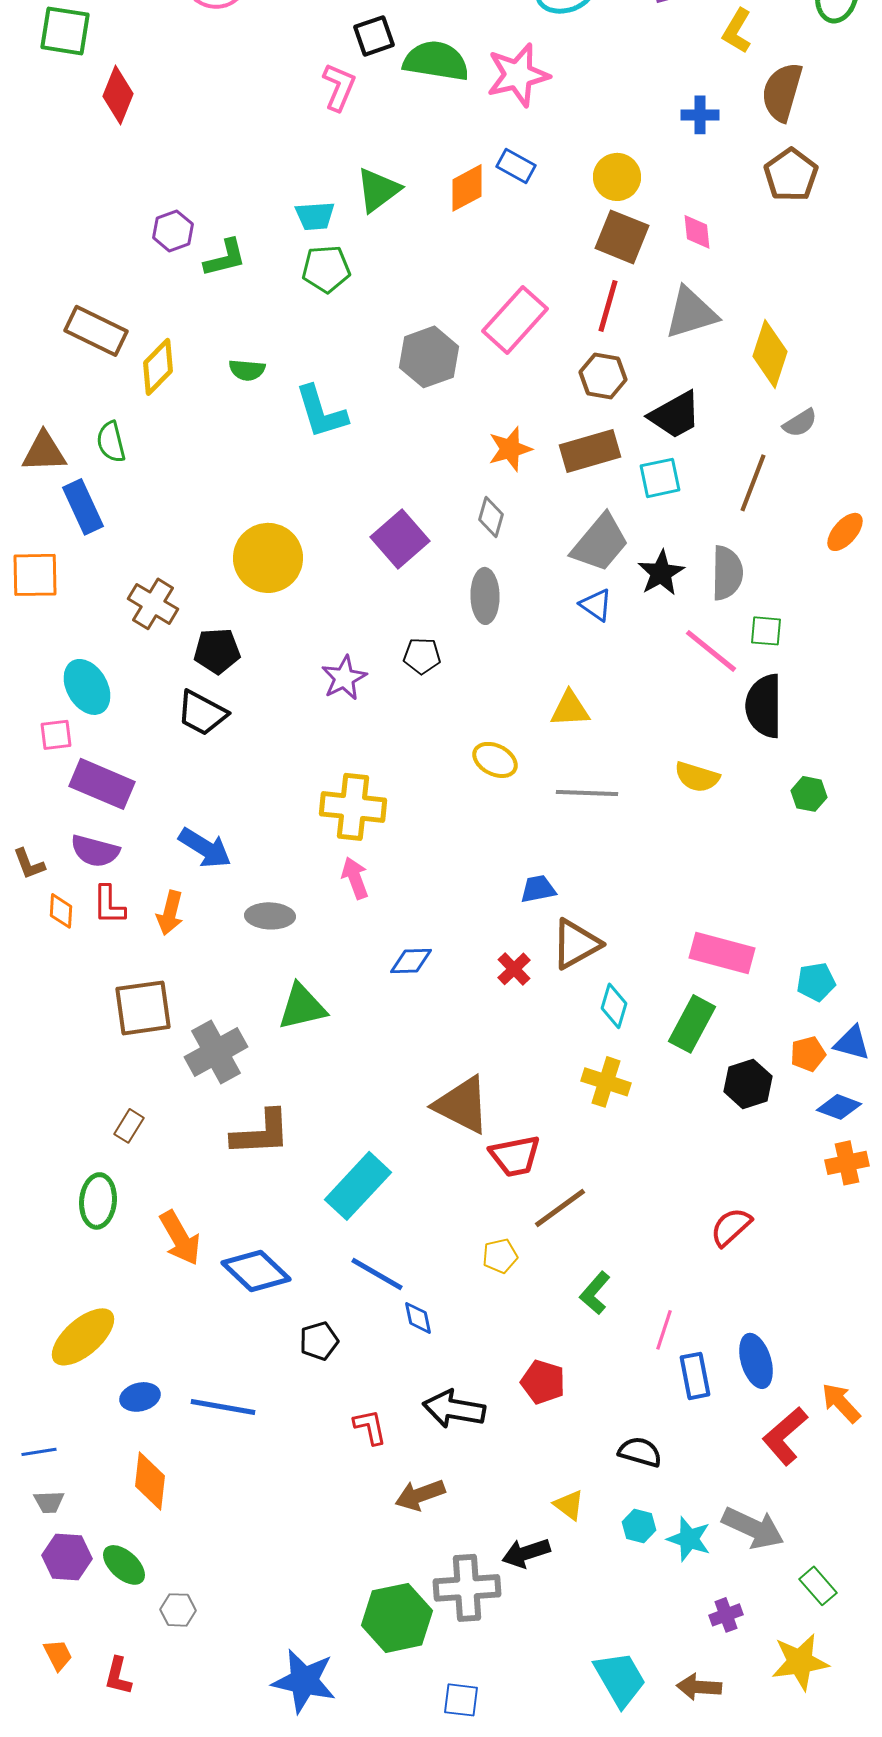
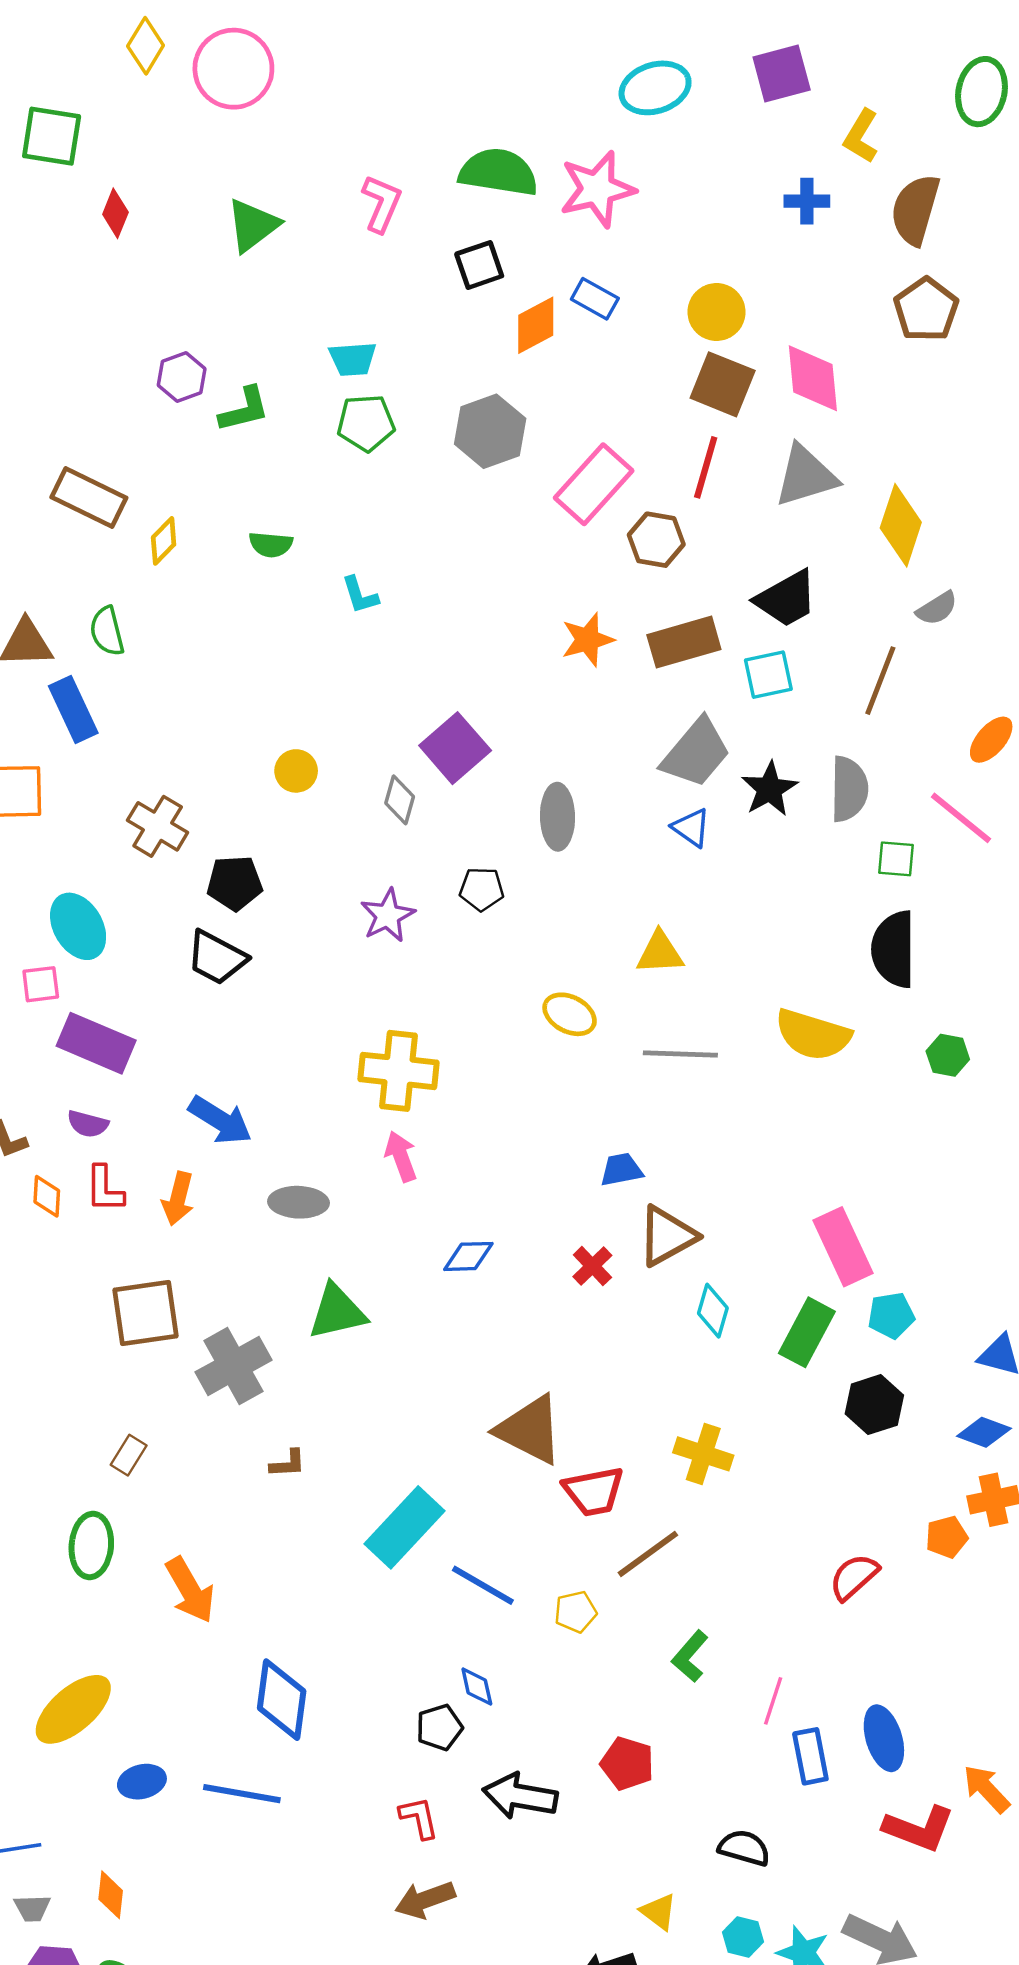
black square: (374, 36) -> (479, 265), moved
red diamond: (118, 95) -> (115, 213), size x0.7
blue cross: (700, 115) -> (807, 201), moved
green triangle: (378, 190) -> (253, 225), moved
pink diamond: (697, 232) -> (813, 378), size x1.6
gray hexagon: (429, 357) -> (490, 431), moved
yellow diamond: (158, 367) -> (164, 541), size x0.7
brown hexagon: (603, 376) -> (656, 540), moved
cyan L-shape: (321, 412) -> (360, 595), size x0.6
gray diamond: (491, 517) -> (400, 800), moved
yellow circle: (268, 558) -> (296, 771), size x0.5
pink line: (711, 651) -> (961, 818), moved
yellow semicircle: (697, 777) -> (813, 1035), size x1.4
purple semicircle: (95, 851) -> (88, 1124), size x0.7
pink rectangle: (722, 953) -> (843, 1247), turned 50
cyan pentagon: (816, 982) -> (891, 1315), moved
orange pentagon: (808, 1054) -> (947, 1537), moved
yellow cross: (606, 1082) -> (703, 1454), moved
brown L-shape: (261, 1133) -> (288, 1464), size x0.5
blue diamond: (256, 1271) -> (282, 1700), moved, turned 54
blue line: (377, 1274) -> (483, 1585), moved
black pentagon: (319, 1341) -> (439, 1727), moved
red L-shape: (785, 1436) -> (919, 1829), turned -118
orange diamond: (150, 1481) -> (111, 1895), moved, size x0.7
brown arrow: (420, 1495) -> (425, 1900), moved

